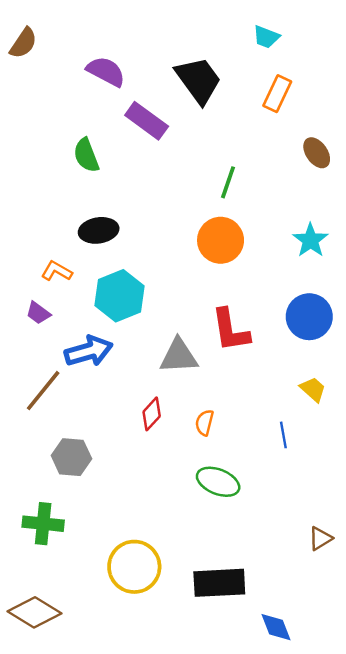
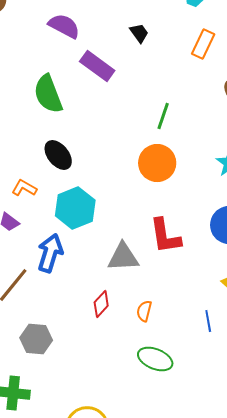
black trapezoid: (198, 80) -> (139, 33), size x0.5
green semicircle: (86, 155) -> (48, 94), size x1.4
black ellipse: (99, 230) -> (58, 155), turned 60
blue arrow: (89, 351) -> (50, 253), turned -57

